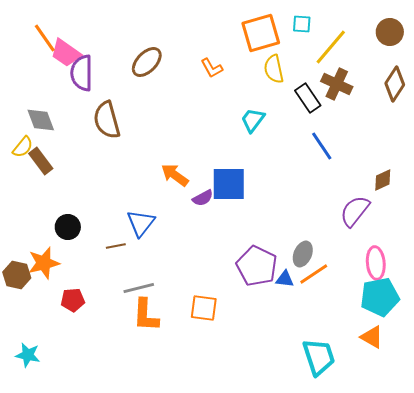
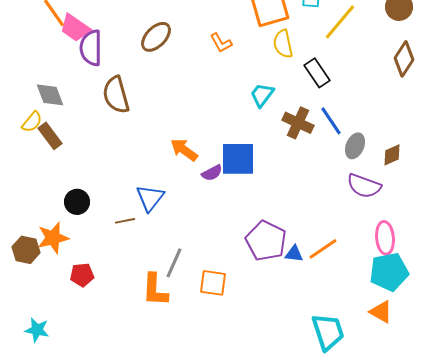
brown cross: (337, 84) -> (298, 123), moved
purple semicircle: (355, 211) -> (364, 186), turned -108
gray ellipse: (303, 254) -> (355, 146), moved
gray line: (139, 288) -> (174, 263), moved, turned -52

